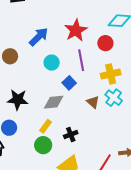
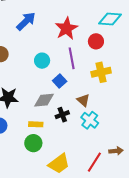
blue arrow: (39, 37) -> (26, 21), moved
cyan cross: (114, 98) -> (90, 120), moved
yellow rectangle: (46, 126) -> (36, 124), turned 56
black cross: (71, 135) -> (62, 115), moved

